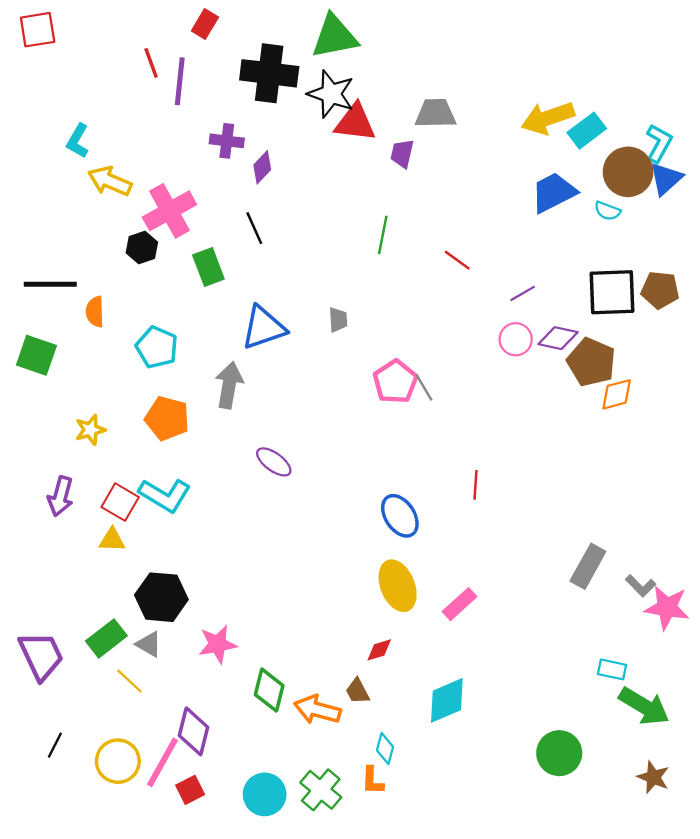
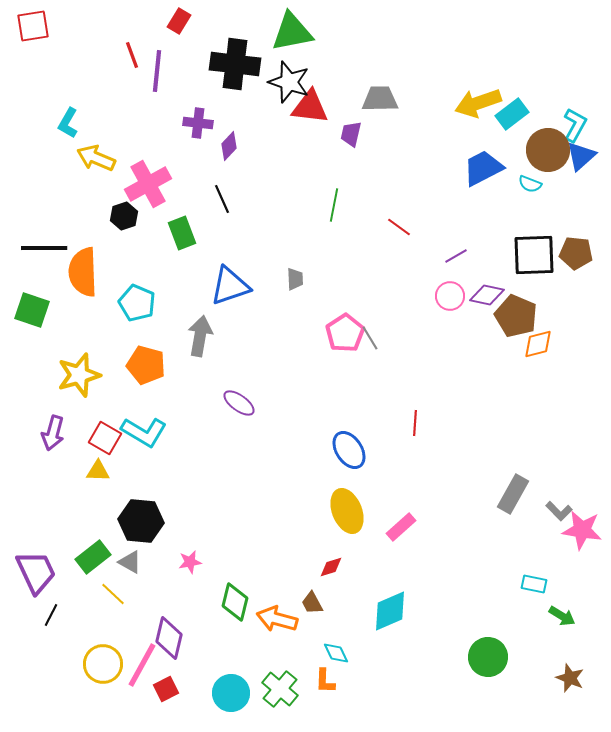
orange semicircle: (95, 312) -> (83, 272), size x1.8
yellow star: (90, 430) -> (79, 375), size x1.6
pink star: (218, 644) -> (190, 562), size x0.7
green arrow: (644, 706) -> (562, 616), size x0.6
black line: (55, 745) -> (51, 615), moved
cyan diamond: (385, 749) -> (336, 653), turned -40

